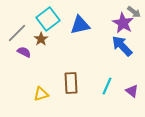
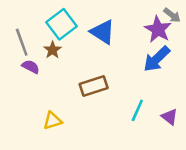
blue triangle: (80, 25) -> (103, 32), turned 45
gray line: (17, 33) -> (22, 42), turned -65
blue arrow: (122, 46) -> (157, 59), turned -90
brown rectangle: (71, 83) -> (94, 86), moved, turned 75

